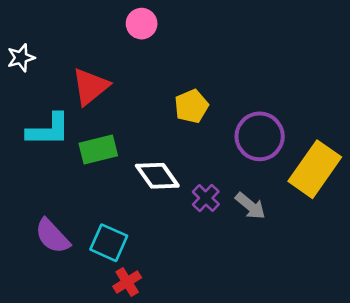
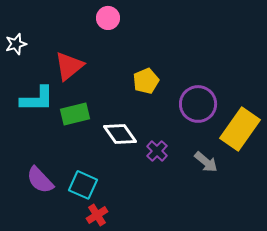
gray arrow: (250, 206) -> (206, 162), moved

